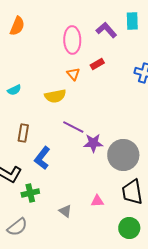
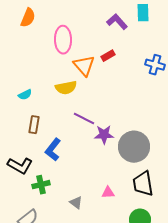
pink ellipse: (72, 40) -> (63, 40), moved
orange triangle: (73, 74) -> (84, 66), size x1.6
cyan semicircle: (14, 90) -> (25, 95), moved

